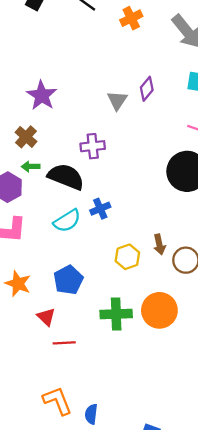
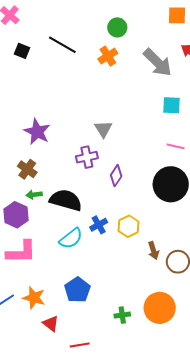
purple diamond: (147, 89) -> (116, 176), moved
purple cross: (93, 146) -> (87, 157), moved
yellow hexagon: (127, 257) -> (129, 226), moved
green cross: (116, 314) -> (122, 315), size x0.6
red triangle: (46, 317) -> (51, 324), moved

